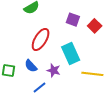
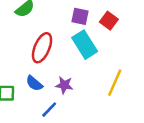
cyan rectangle: (71, 53) -> (85, 45), moved
yellow line: (92, 74) -> (115, 83), turned -65

